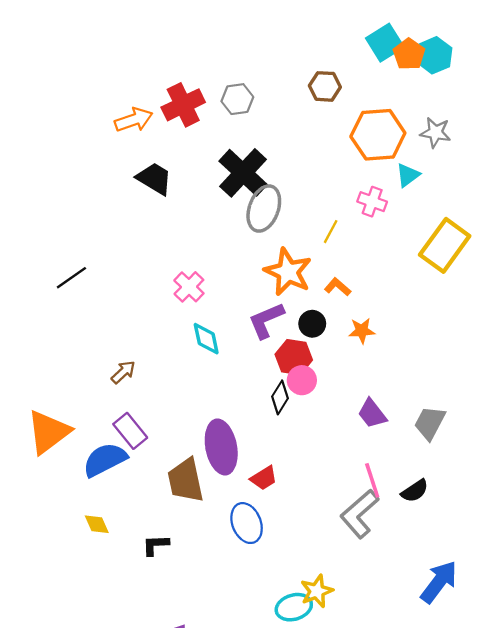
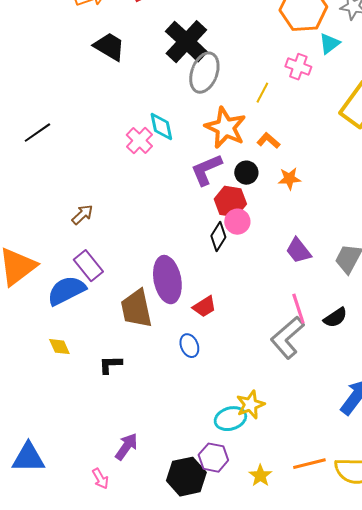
cyan diamond: (206, 339) -> (161, 127), moved
blue ellipse: (247, 523) -> (189, 346), size x0.7

